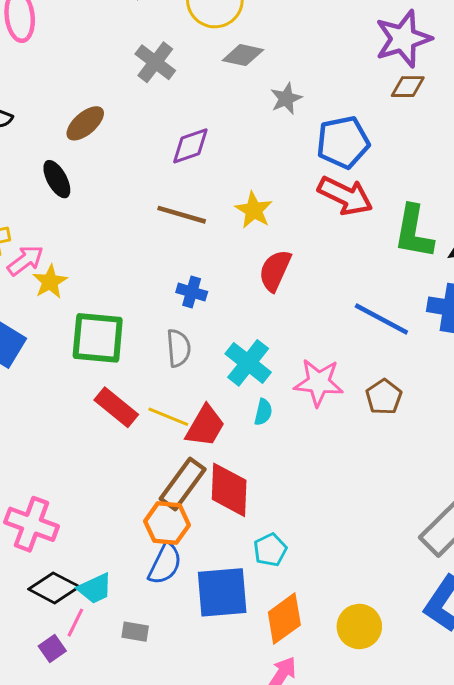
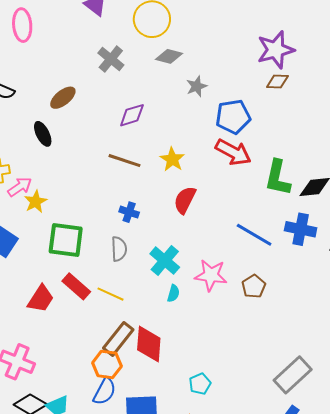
red trapezoid: (205, 426) -> (41, 299), moved
cyan pentagon: (270, 550) -> (200, 384), moved

